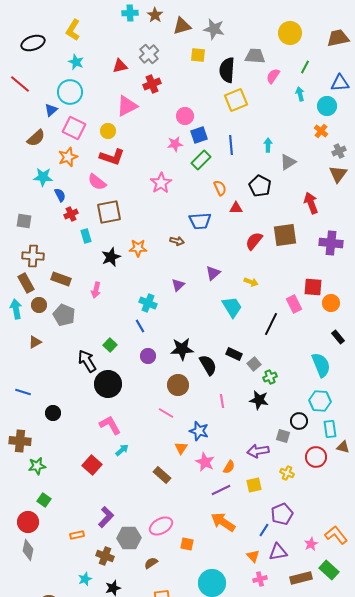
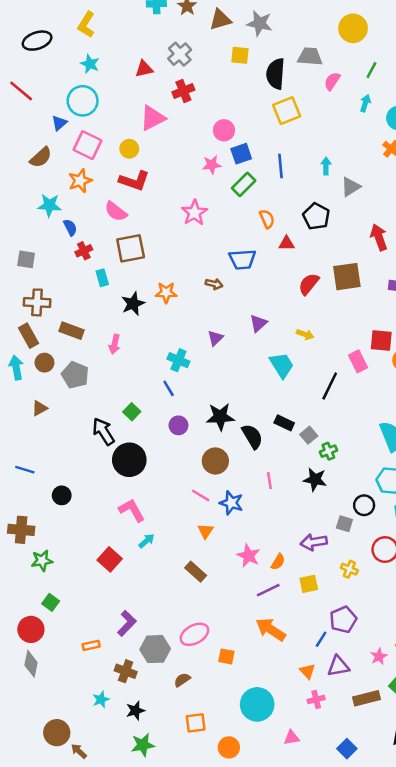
cyan arrow: (300, 94) -> (365, 103), turned 32
blue star: (199, 431) -> (231, 503), moved
orange triangle: (181, 448) -> (205, 531), moved

